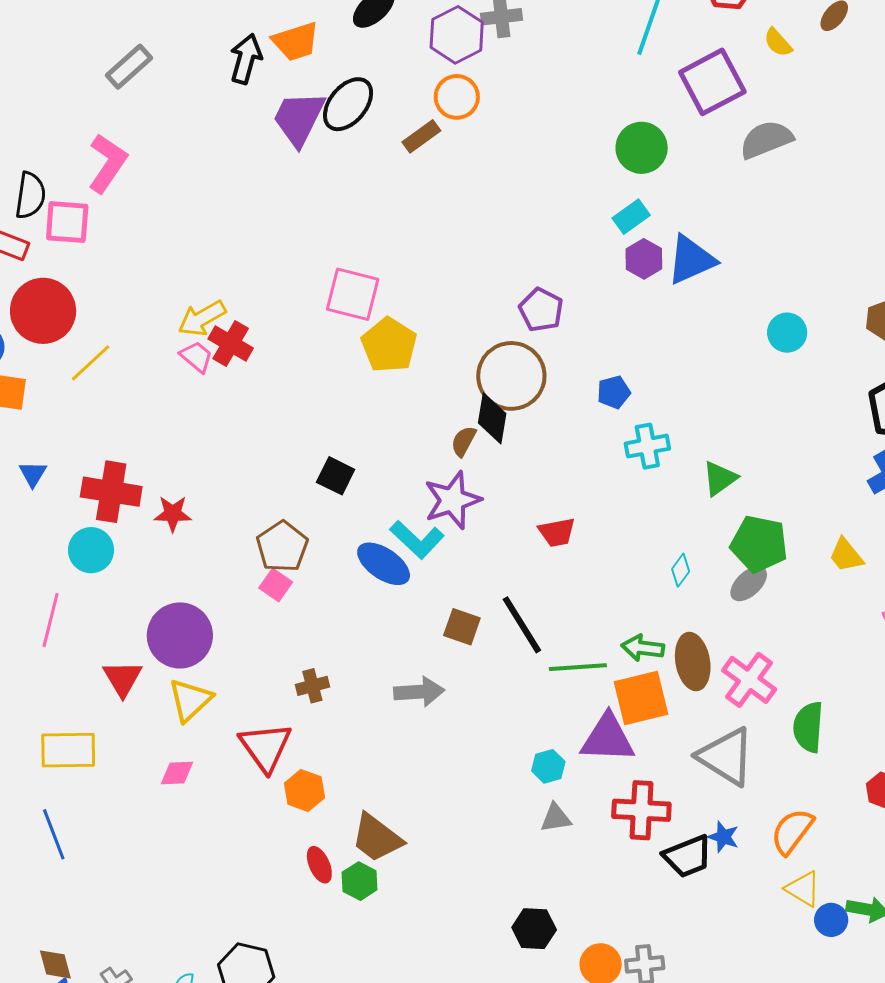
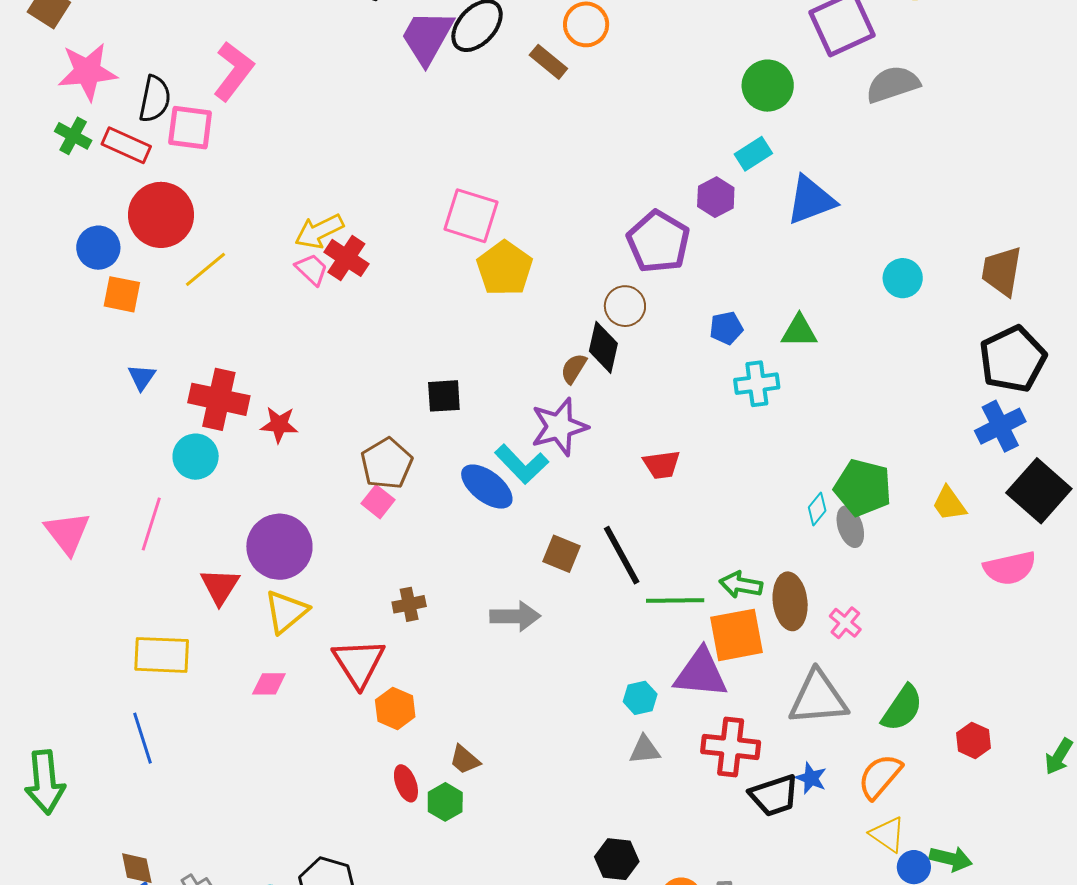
brown rectangle: (421, 136) -> (548, 62), turned 72
purple hexagon: (644, 259) -> (716, 197), moved
purple pentagon: (541, 310) -> (658, 242), size x1.4
brown circle: (511, 376) -> (625, 306), size x0.6
black square: (336, 476) -> (444, 396), turned -33
green triangle: (720, 478) -> (799, 331), moved, turned 33
cyan diamond: (681, 570) -> (817, 509), moved
gray ellipse: (749, 584) -> (850, 527), turned -69
pink cross: (749, 680) -> (845, 623), size x0.6
green semicircle: (808, 727) -> (902, 708), moved, turned -153
gray triangle: (726, 757) -> (818, 698), turned -40
brown trapezoid: (377, 838) -> (465, 760), size x0.6

